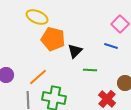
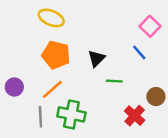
orange pentagon: (53, 39) -> (56, 55), moved
blue line: (111, 46) -> (139, 52), turned 32

